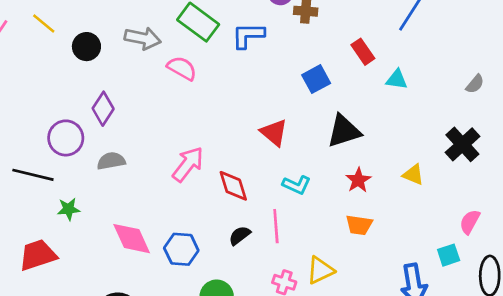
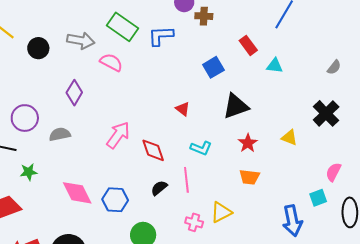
purple diamond: (103, 109) -> (74, 93), moved
red triangle: (274, 132) -> (183, 109), size x0.7

